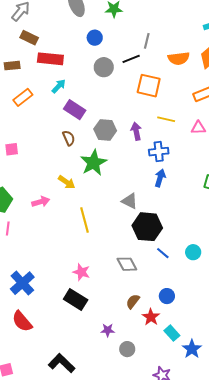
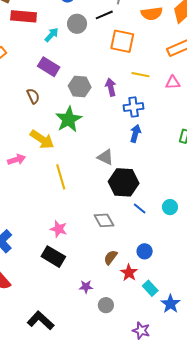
cyan arrow: (59, 86) -> (52, 35), moved
brown semicircle: (69, 138) -> (33, 96), moved
yellow arrow: (67, 182) -> (42, 139), size x1.4

